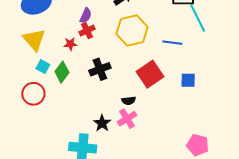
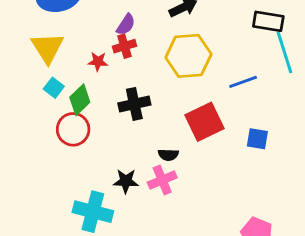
blue line: (172, 43) -> (243, 82), turned -36
red circle: (33, 94) -> (73, 129), moved
black star: (102, 123) -> (126, 181), turned 30

